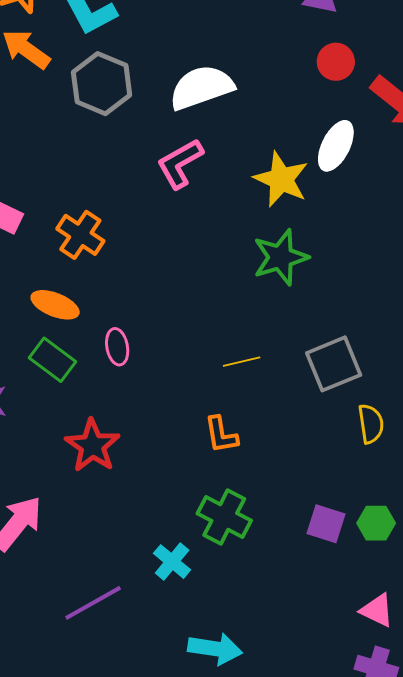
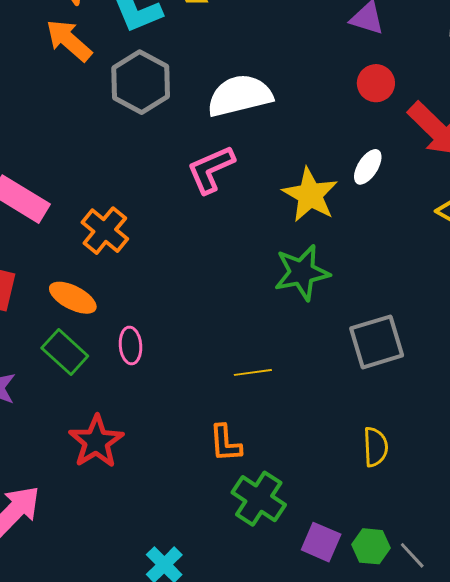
white ellipse: (336, 146) -> (368, 167), size x0.7
gray square: (334, 364) -> (377, 342), moved
green cross: (224, 517) -> (259, 499), moved

